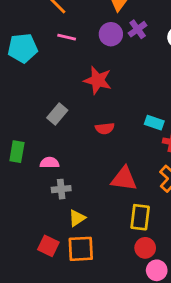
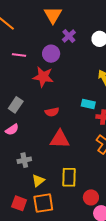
purple circle: (111, 34) -> (51, 54), moved
pink line: (67, 37) -> (19, 55), moved
pink semicircle: (50, 163) -> (12, 130), moved, turned 152
red triangle: (124, 179) -> (60, 139), moved
yellow rectangle: (140, 217) -> (69, 177), moved

